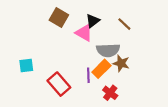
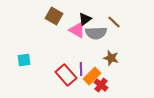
gray semicircle: (108, 50) -> (96, 33), moved
orange rectangle: (101, 69) -> (92, 76), moved
red rectangle: (59, 84) -> (66, 75), moved

